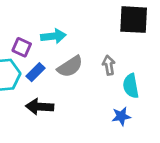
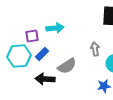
purple square: (22, 47) -> (32, 36), turned -32
gray semicircle: (70, 67) -> (67, 66), moved

